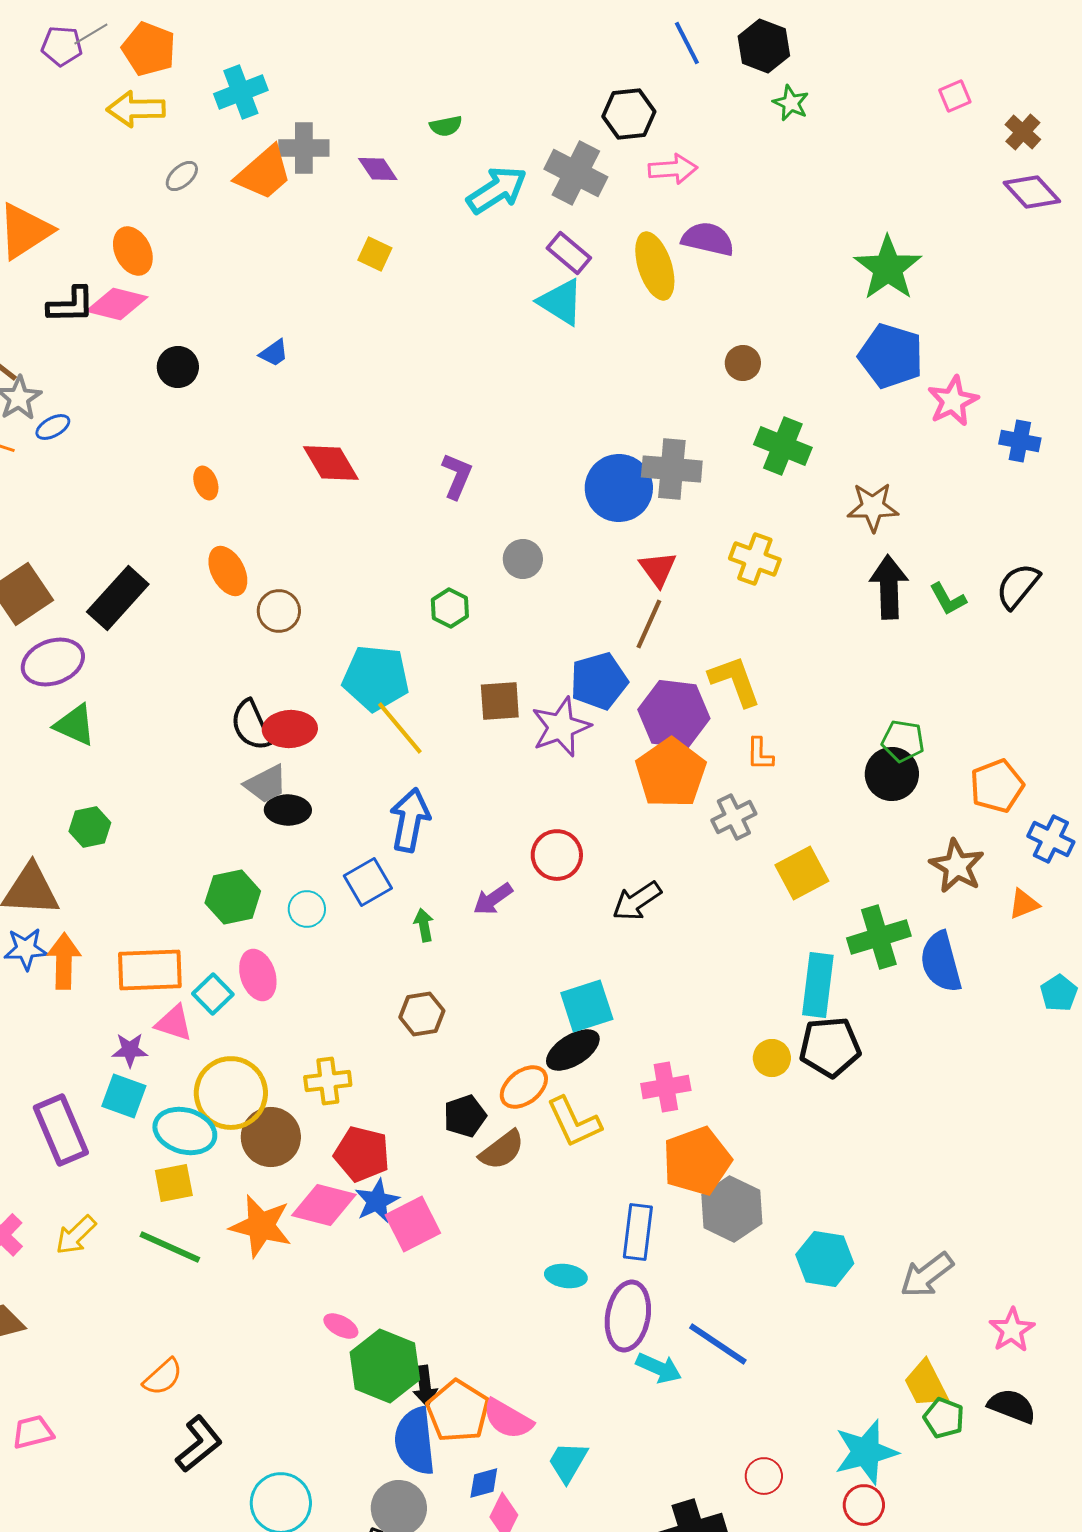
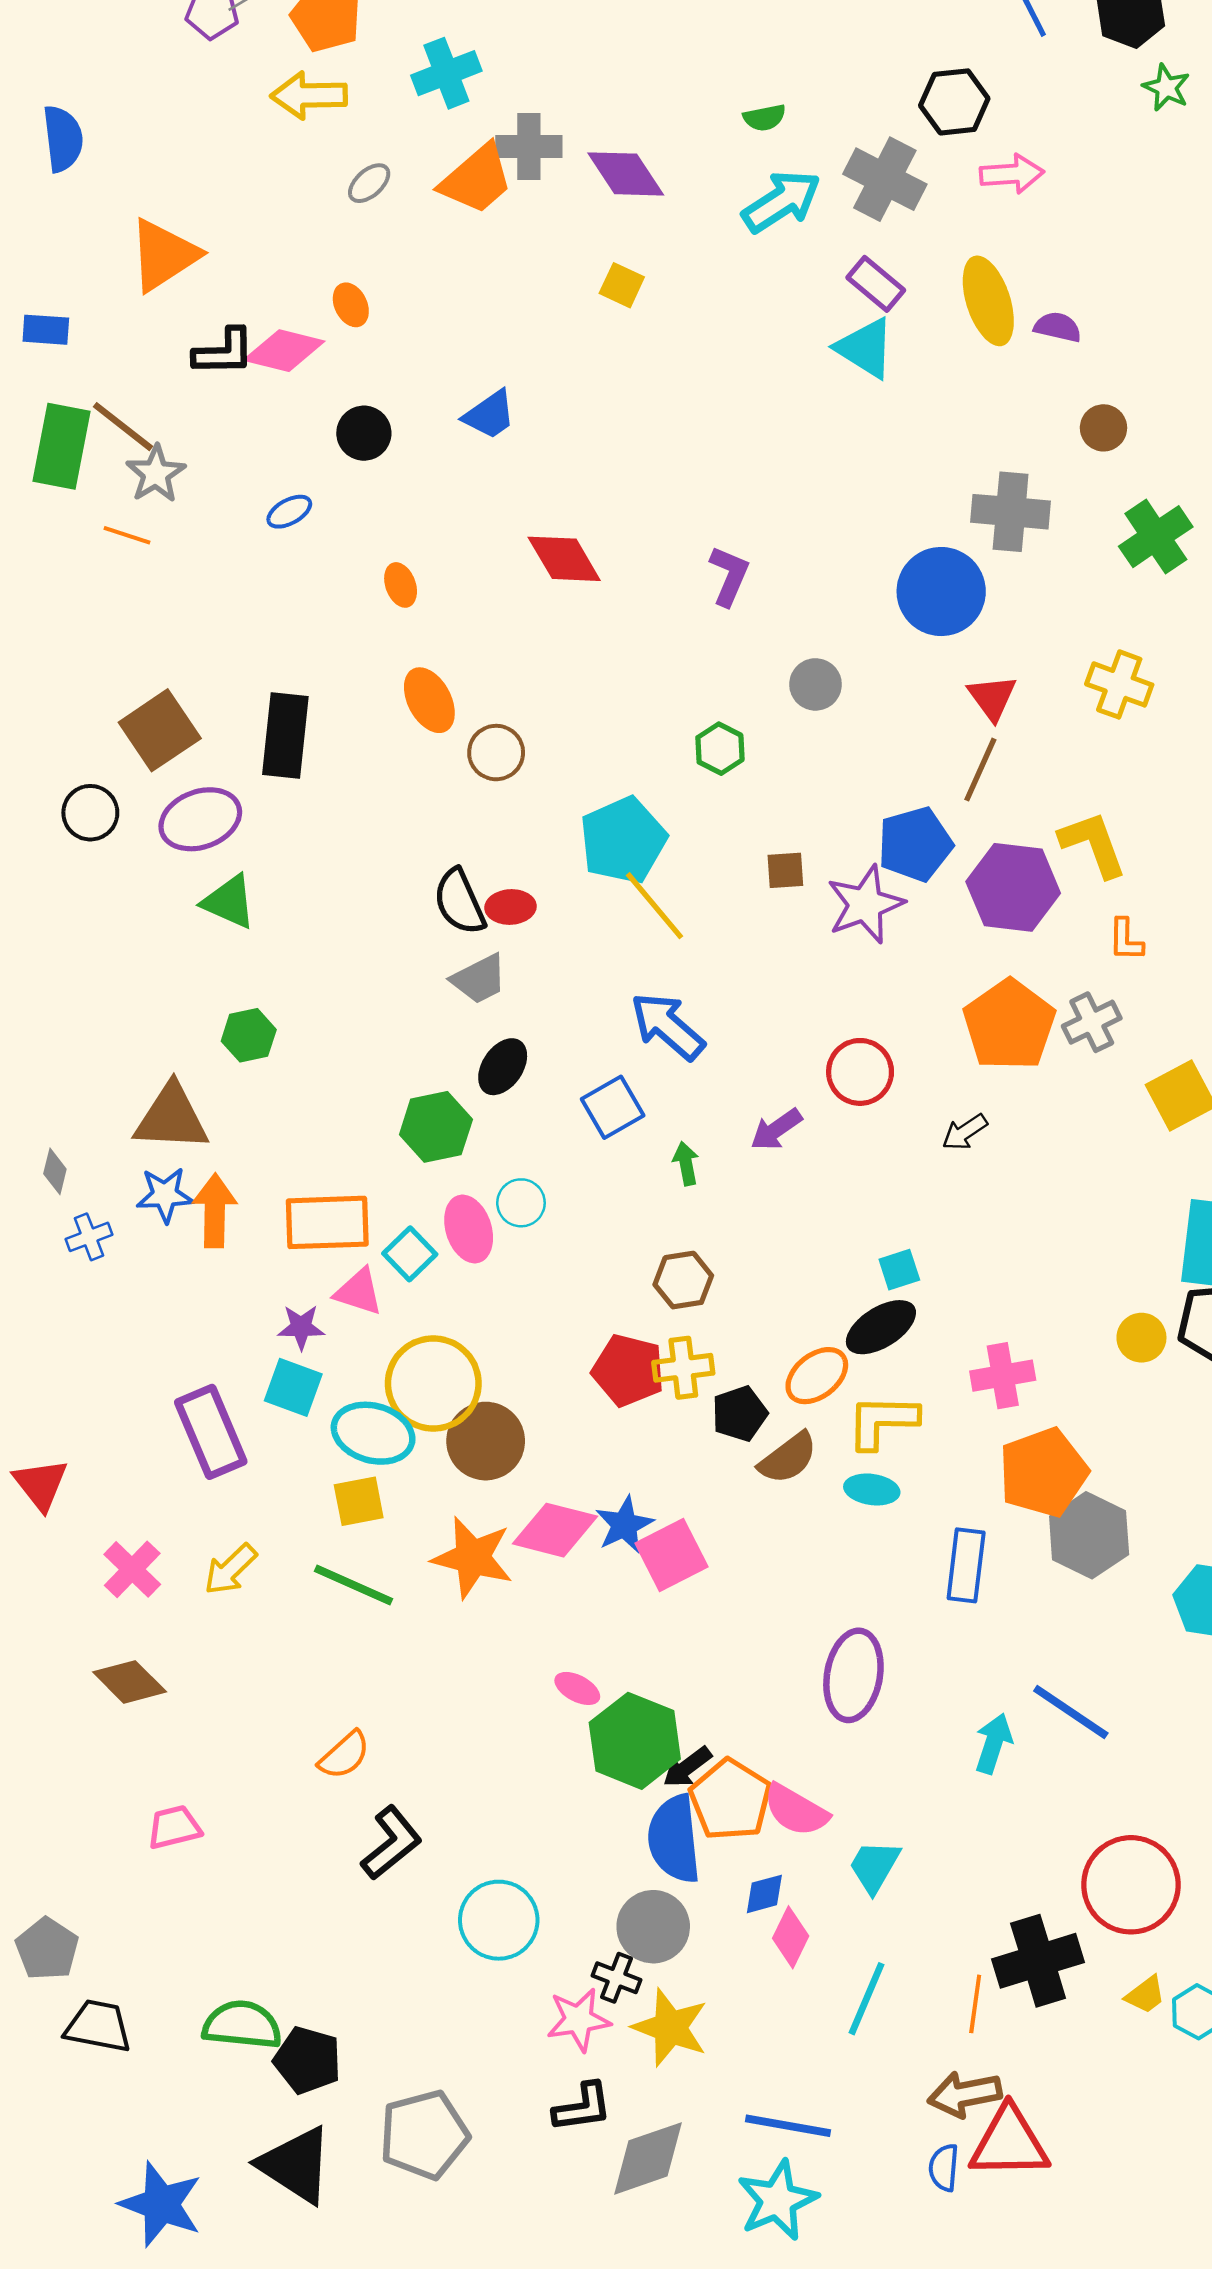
green semicircle: (446, 126) -> (764, 118), moved
purple diamond: (378, 169) -> (626, 174), size x1.5
purple semicircle: (708, 239) -> (1058, 327), moved, size x0.7
orange ellipse: (133, 251) -> (351, 305), moved, size x0.7
blue trapezoid: (274, 353) -> (490, 415), size x1.4
blue ellipse: (53, 427) -> (289, 512), moved
green cross: (783, 446) -> (1156, 537), turned 34
gray cross: (672, 469) -> (1011, 512), moved
black rectangle: (118, 598) -> (285, 736), turned -36
cyan pentagon: (376, 678) -> (623, 840), turned -30
brown square: (500, 701) -> (785, 870), size x0.7
red ellipse: (290, 729) -> (511, 907), size x0.7
orange pentagon: (671, 773) -> (1009, 1025), moved
black ellipse: (288, 810) -> (503, 1067), moved, turned -57
blue arrow: (410, 820) -> (668, 1026), turned -60
black arrow: (637, 901) -> (965, 1132), size x0.7
cyan circle: (307, 909) -> (521, 1203), moved
cyan square: (587, 1006) -> (899, 1270), size x0.6
yellow cross: (328, 1081) -> (683, 1368), moved
yellow L-shape: (574, 1122) -> (882, 1421), turned 116
red pentagon: (362, 1154) -> (628, 1370), moved
cyan ellipse: (566, 1276) -> (872, 1489), moved
purple ellipse: (628, 1316) -> (853, 1675), moved
cyan arrow: (659, 1368) -> (994, 1743), turned -96
black arrow: (425, 1386) -> (687, 1767), turned 60
red circle: (764, 1476) -> (1131, 1885), size x2.0

